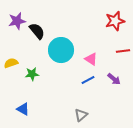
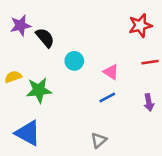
cyan circle: (61, 50) -> (74, 61), size x0.6
green star: (32, 74) -> (39, 90), size x1.5
purple arrow: (114, 79) -> (149, 102), moved, turned 40
blue triangle: (23, 109) -> (28, 133), size x1.6

